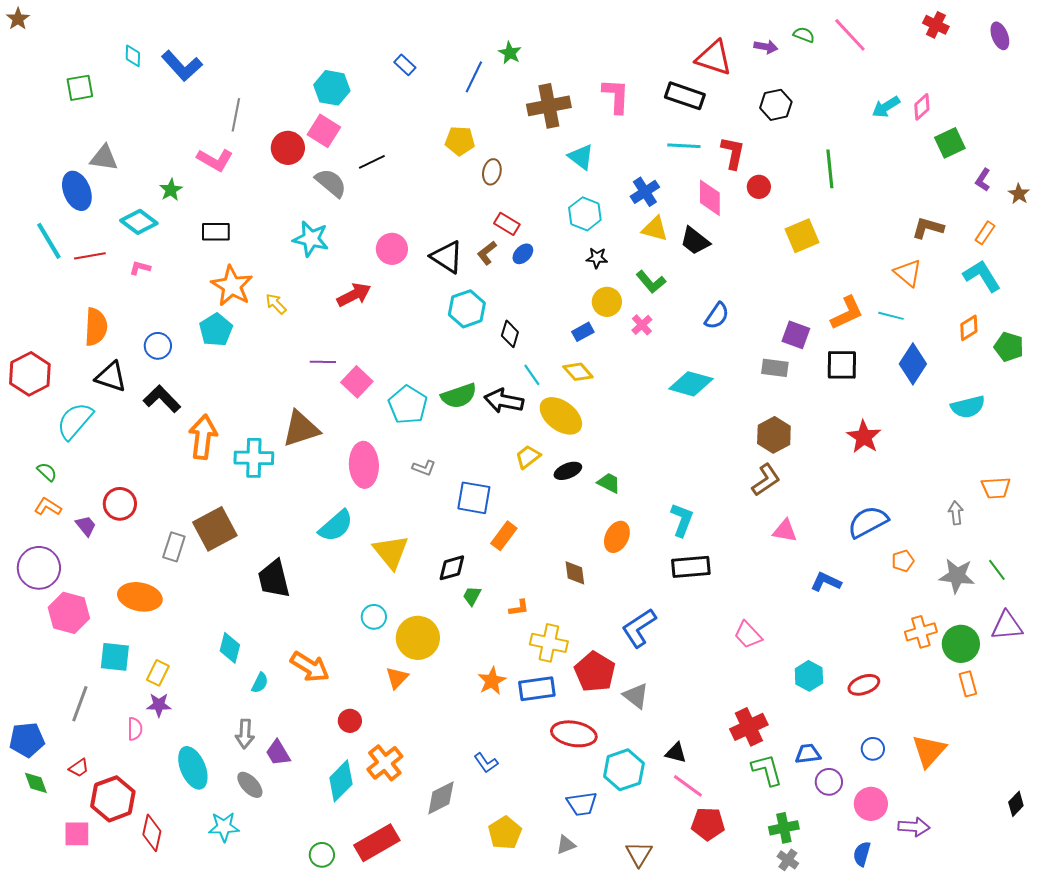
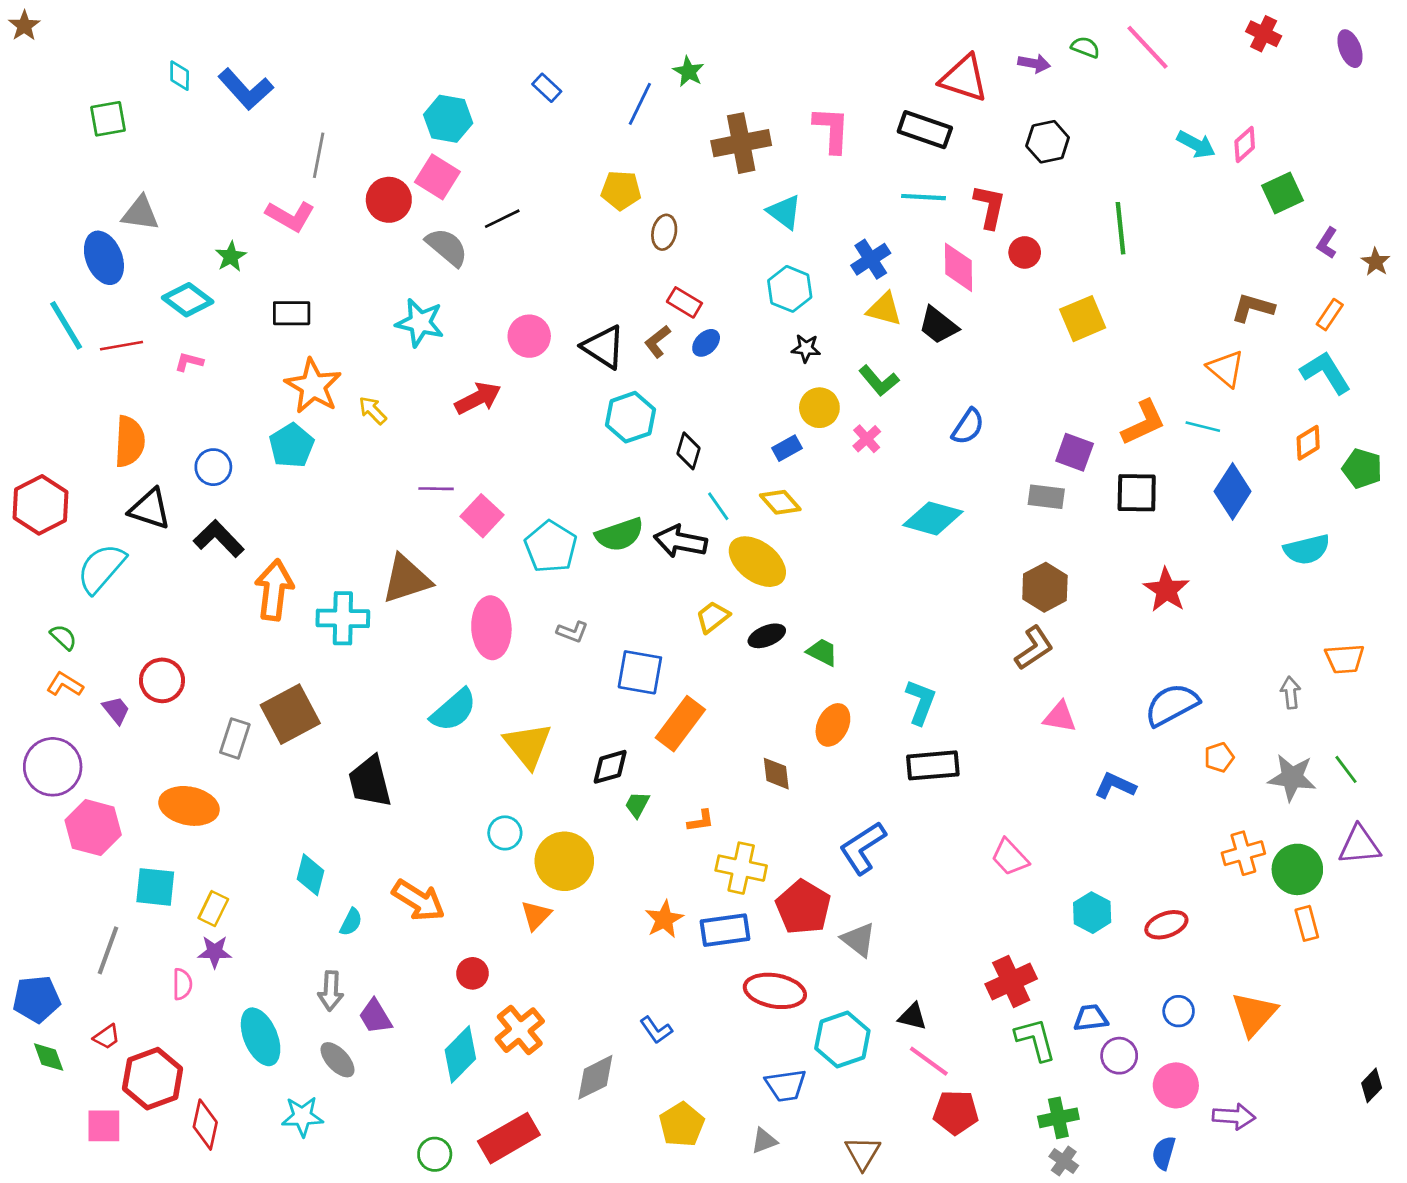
cyan arrow: (886, 107) -> (1196, 144), turned -120
orange rectangle: (504, 536) -> (680, 724), size x1.4

